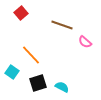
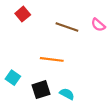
pink semicircle: (85, 42) -> (98, 25), moved
orange line: (31, 55) -> (52, 59), moved, turned -40

